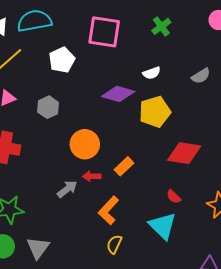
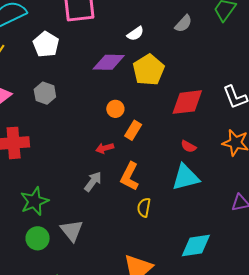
orange circle: (85, 144) -> (115, 109), moved, size x0.6
gray arrow: (67, 189) -> (93, 181), moved
cyan triangle: (163, 226) -> (186, 177), turned -44

